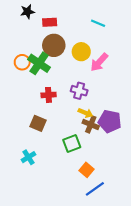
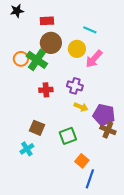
black star: (27, 12) -> (17, 11), moved
cyan line: (98, 23) -> (90, 30), moved
brown square: (38, 123) -> (37, 128), moved
brown cross: (91, 124) -> (108, 130), moved
blue line: (95, 189) -> (90, 179), turned -36

